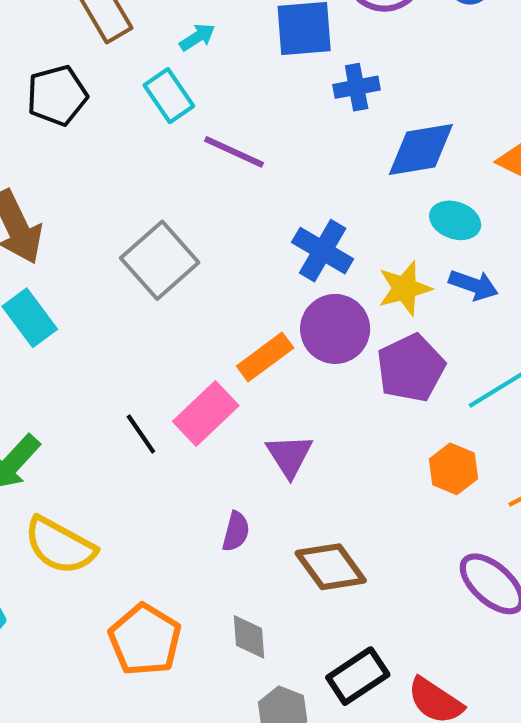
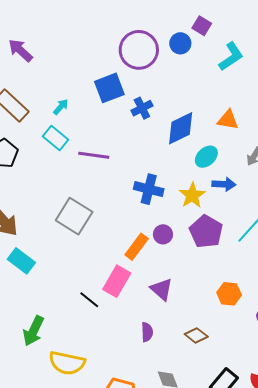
cyan ellipse: (455, 220) -> (206, 157), turned -45
purple circle: (335, 329) -> (163, 234), moved, size x0.6
orange hexagon: (453, 469) -> (229, 294), moved
brown diamond: (331, 567) -> (196, 335), size x0.7

